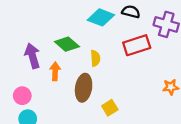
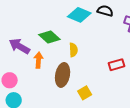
red rectangle: (137, 45) -> (116, 65), moved, size x0.7
purple arrow: (32, 56) -> (19, 46), turned -45

